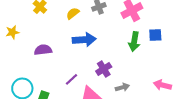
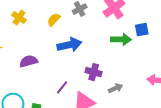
green arrow: (134, 42) -> (121, 39), turned -90
purple cross: (104, 69) -> (94, 72), turned -35

